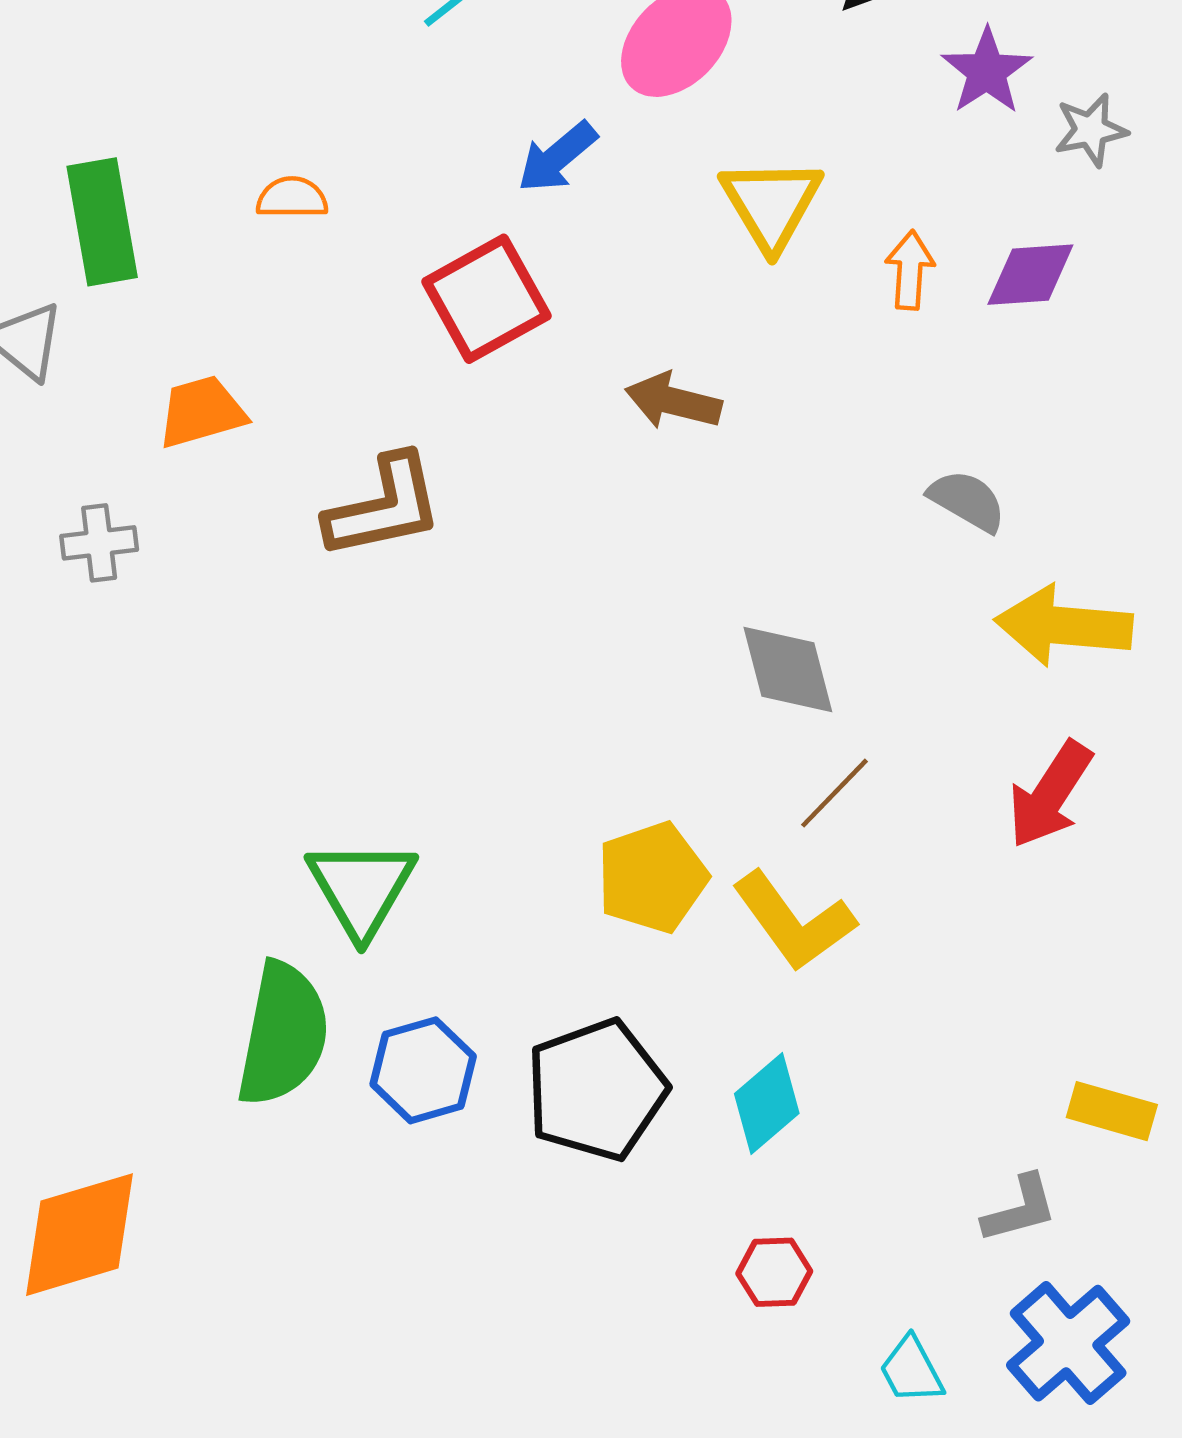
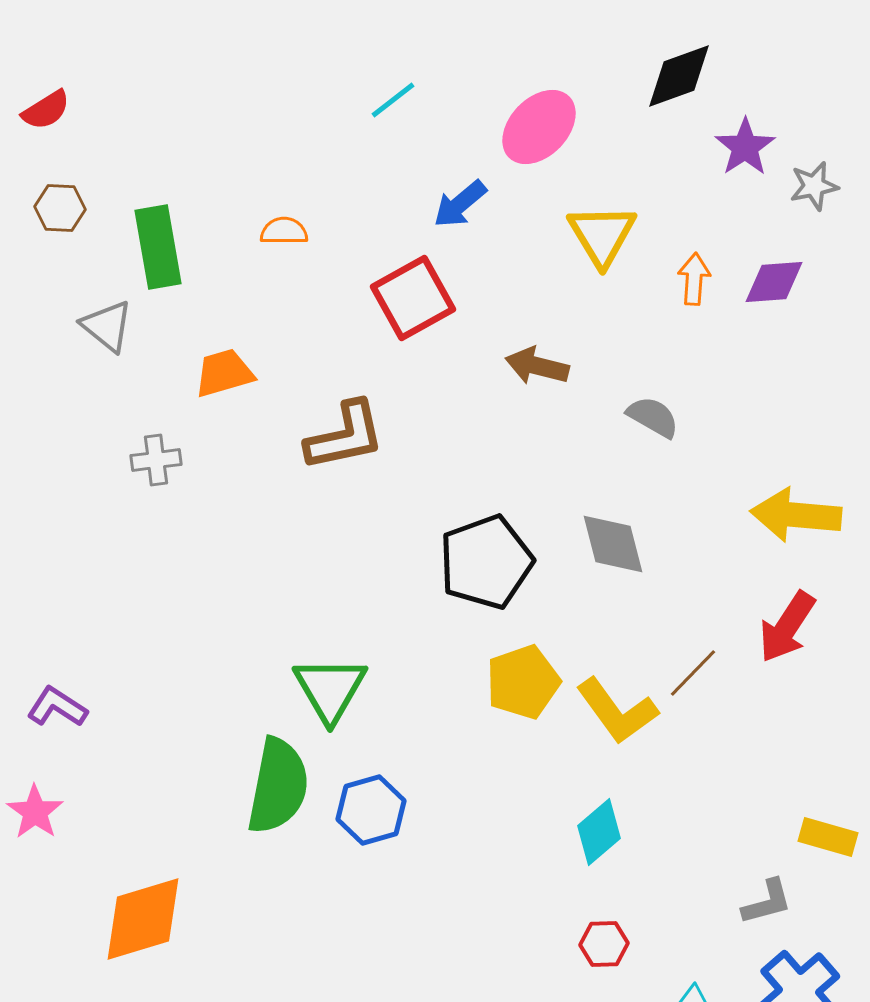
gray semicircle: (967, 501) -> (653, 417), moved
brown line: (835, 793) -> (693, 673), moved
black pentagon: (596, 1090) -> (486, 562), moved

